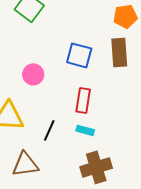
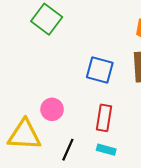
pink circle: (33, 74) -> (52, 109), moved

